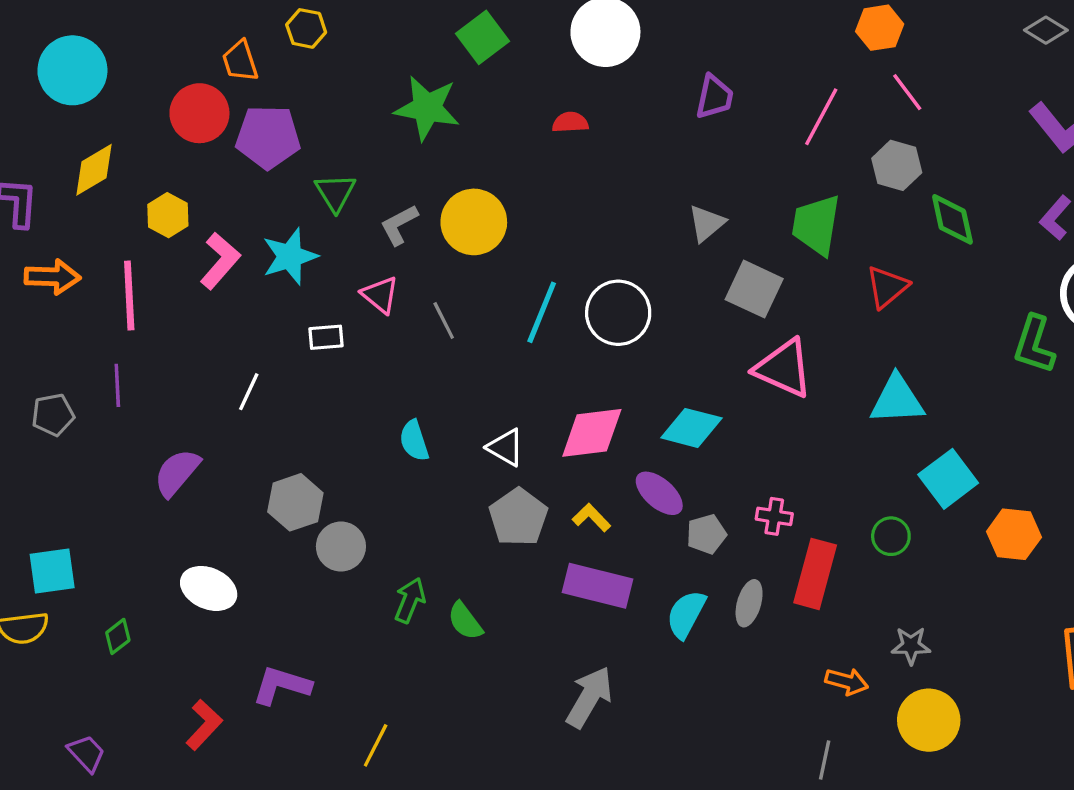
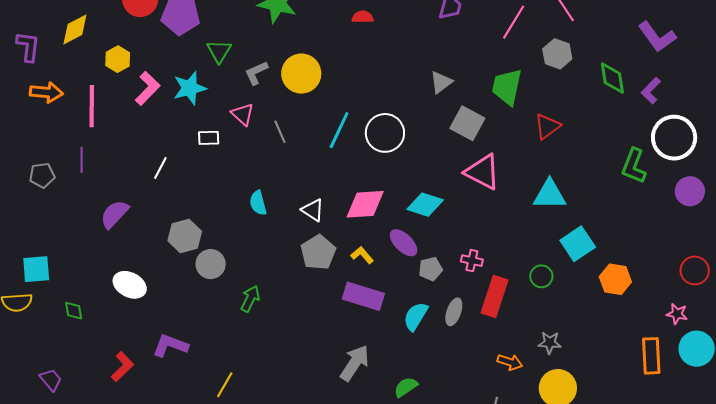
green diamond: (952, 219) -> (612, 78), moved
green semicircle: (465, 621) -> (406, 387), moved, turned 90
green diamond: (118, 636) -> (74, 311), turned -65

